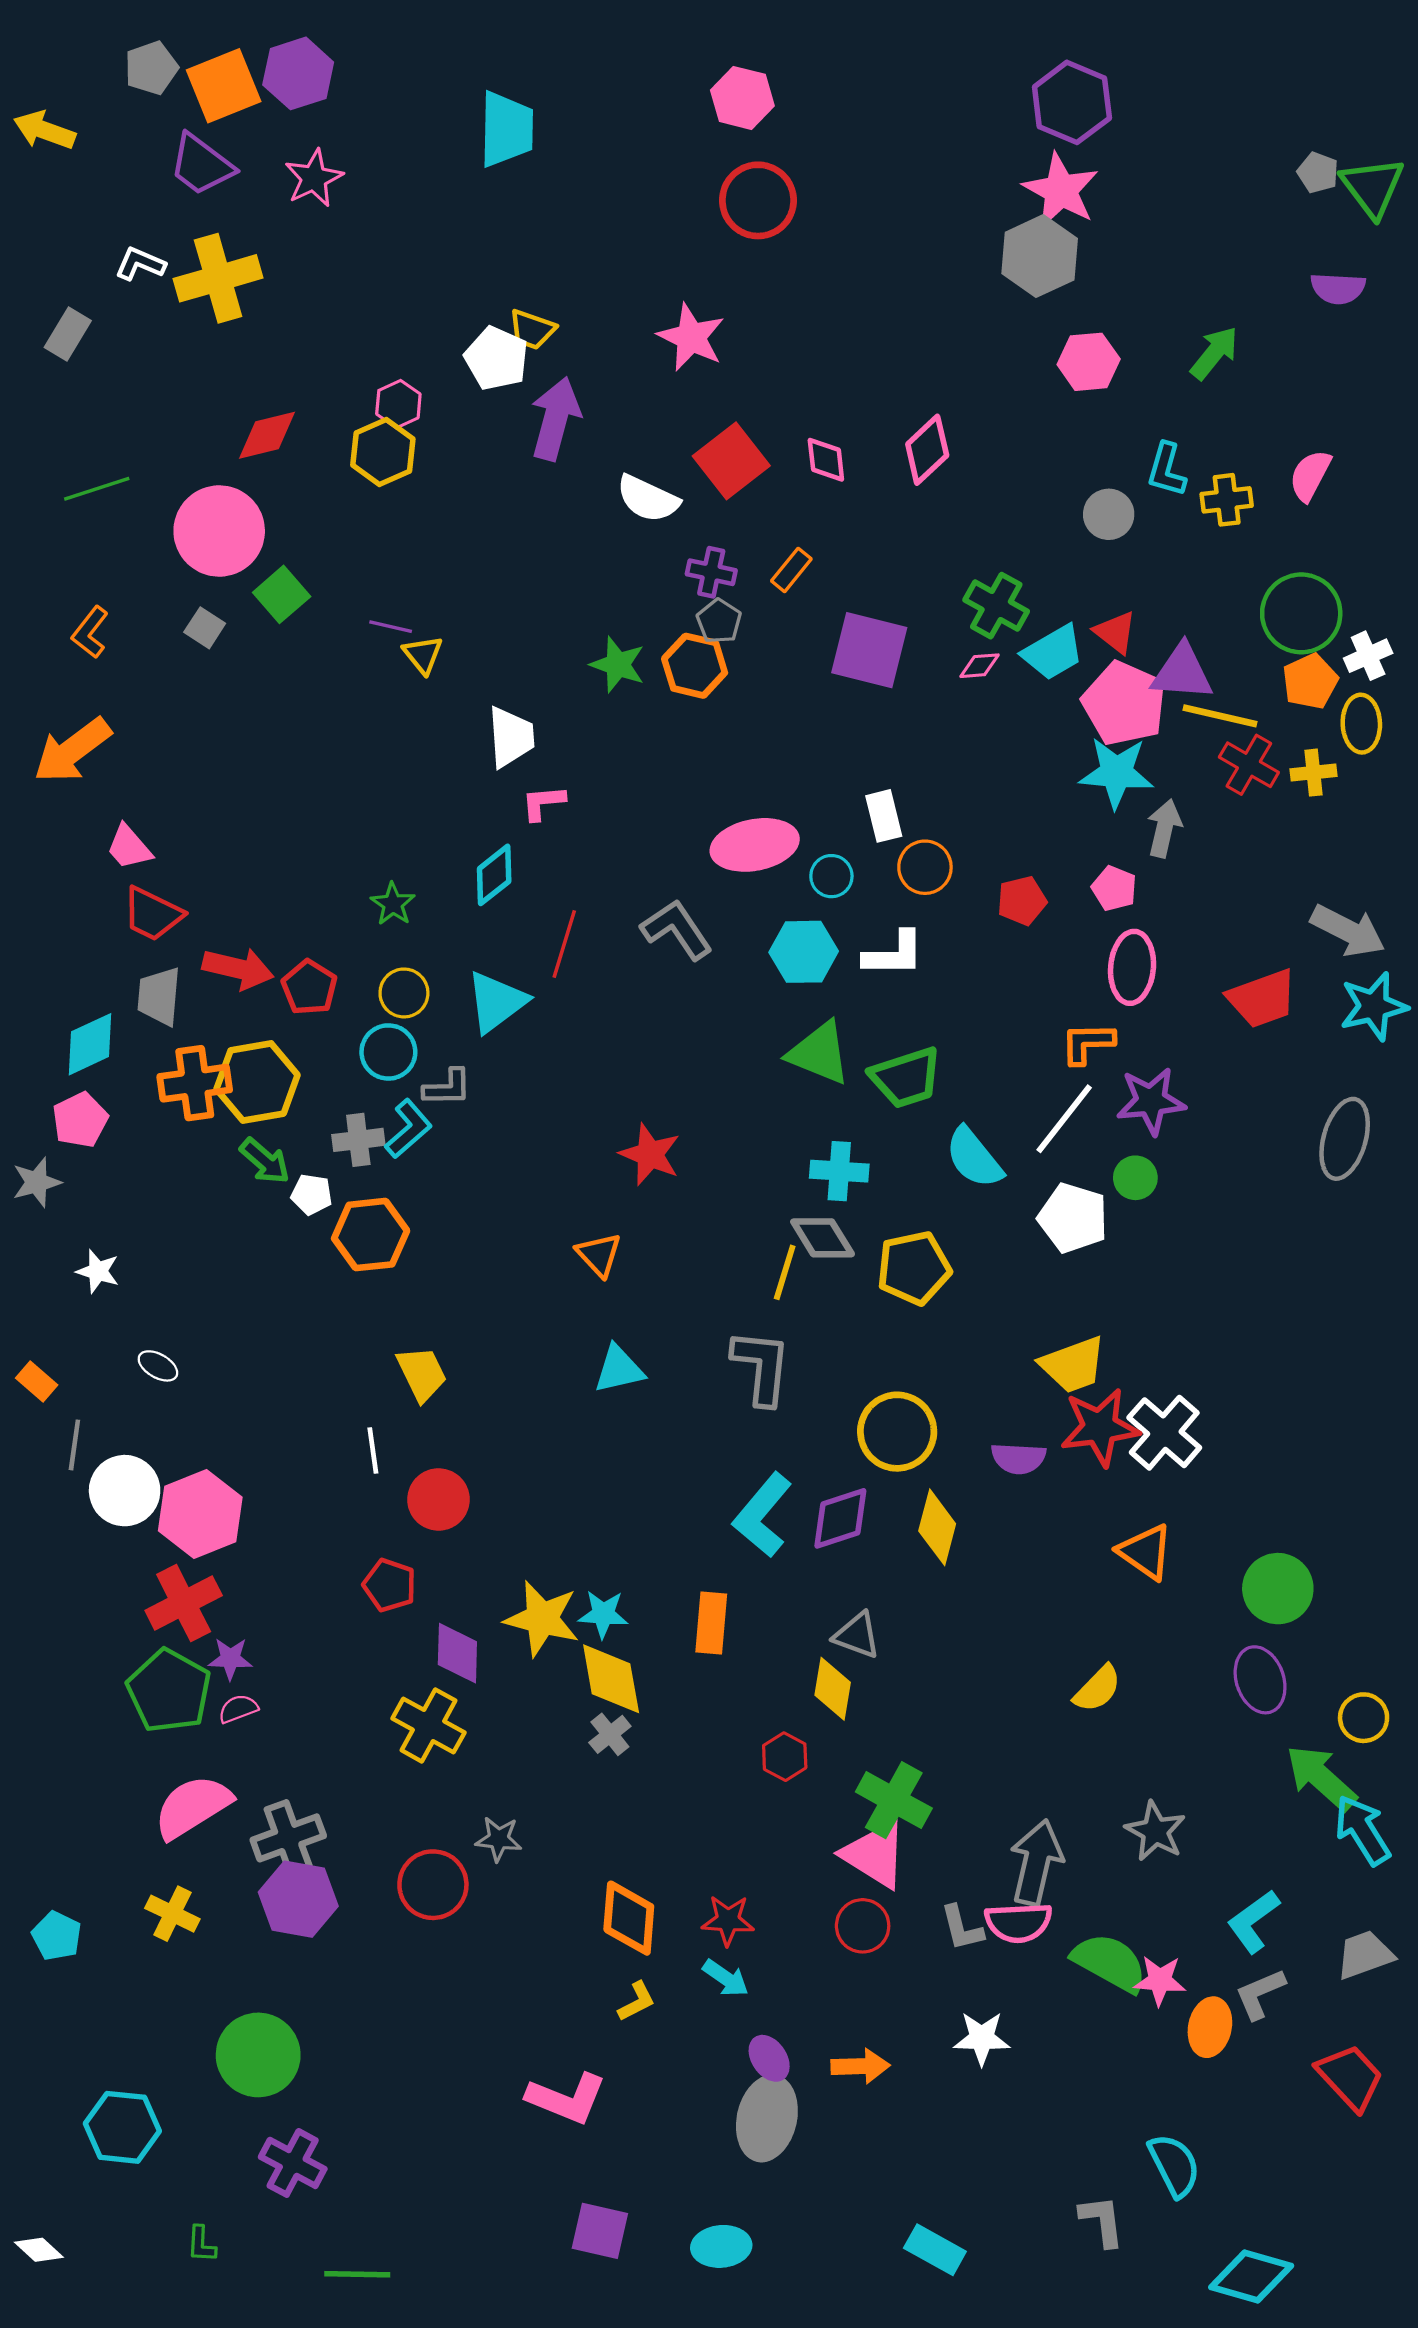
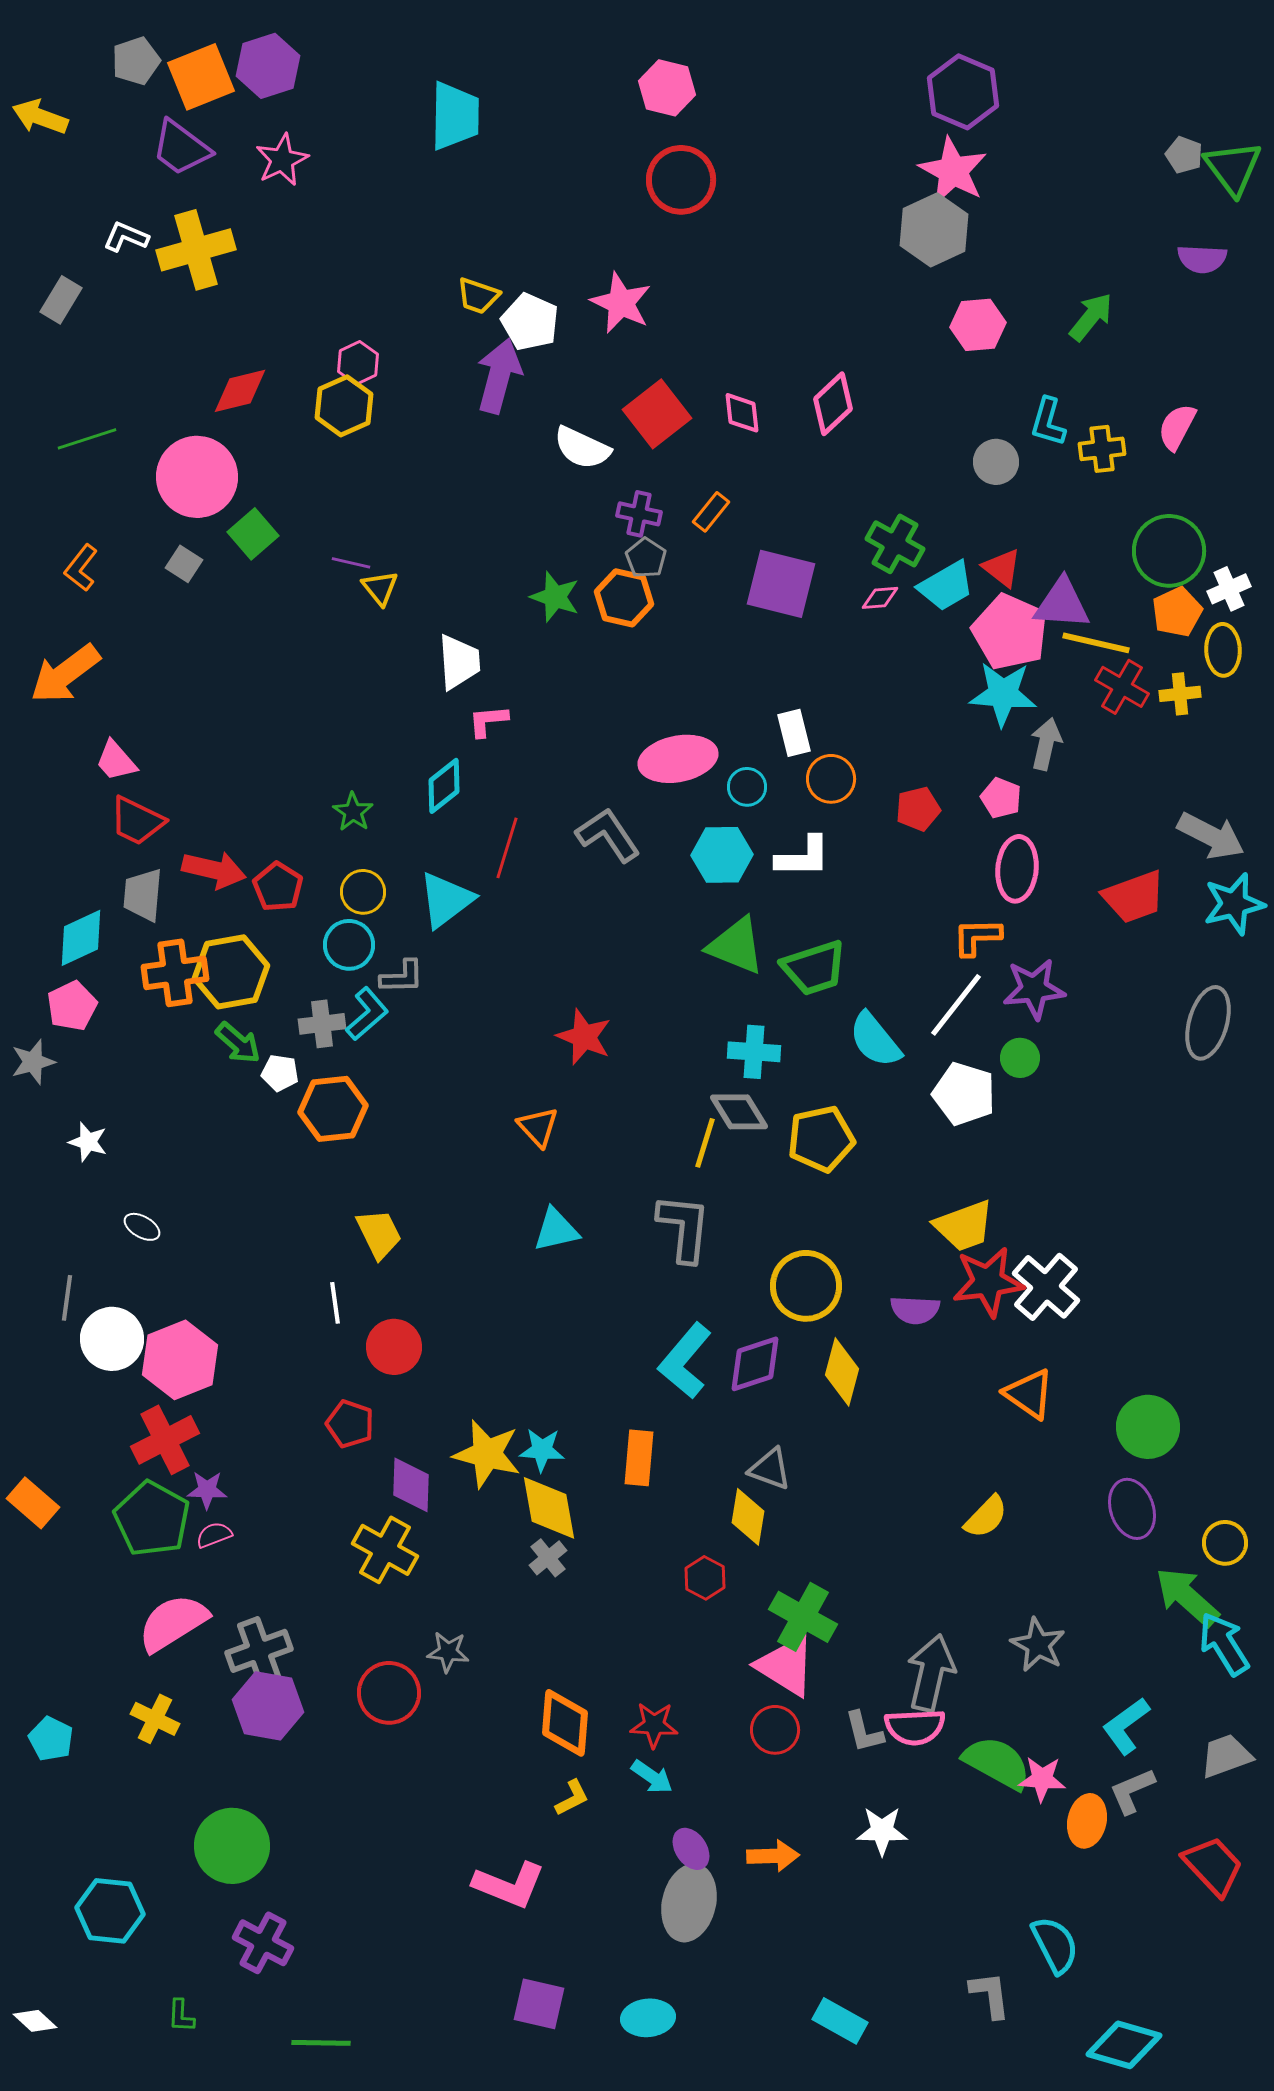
white pentagon: (496, 358) -> (530, 322), moved
orange rectangle: (37, 1381) -> (33, 1503), moved, size x1.4

